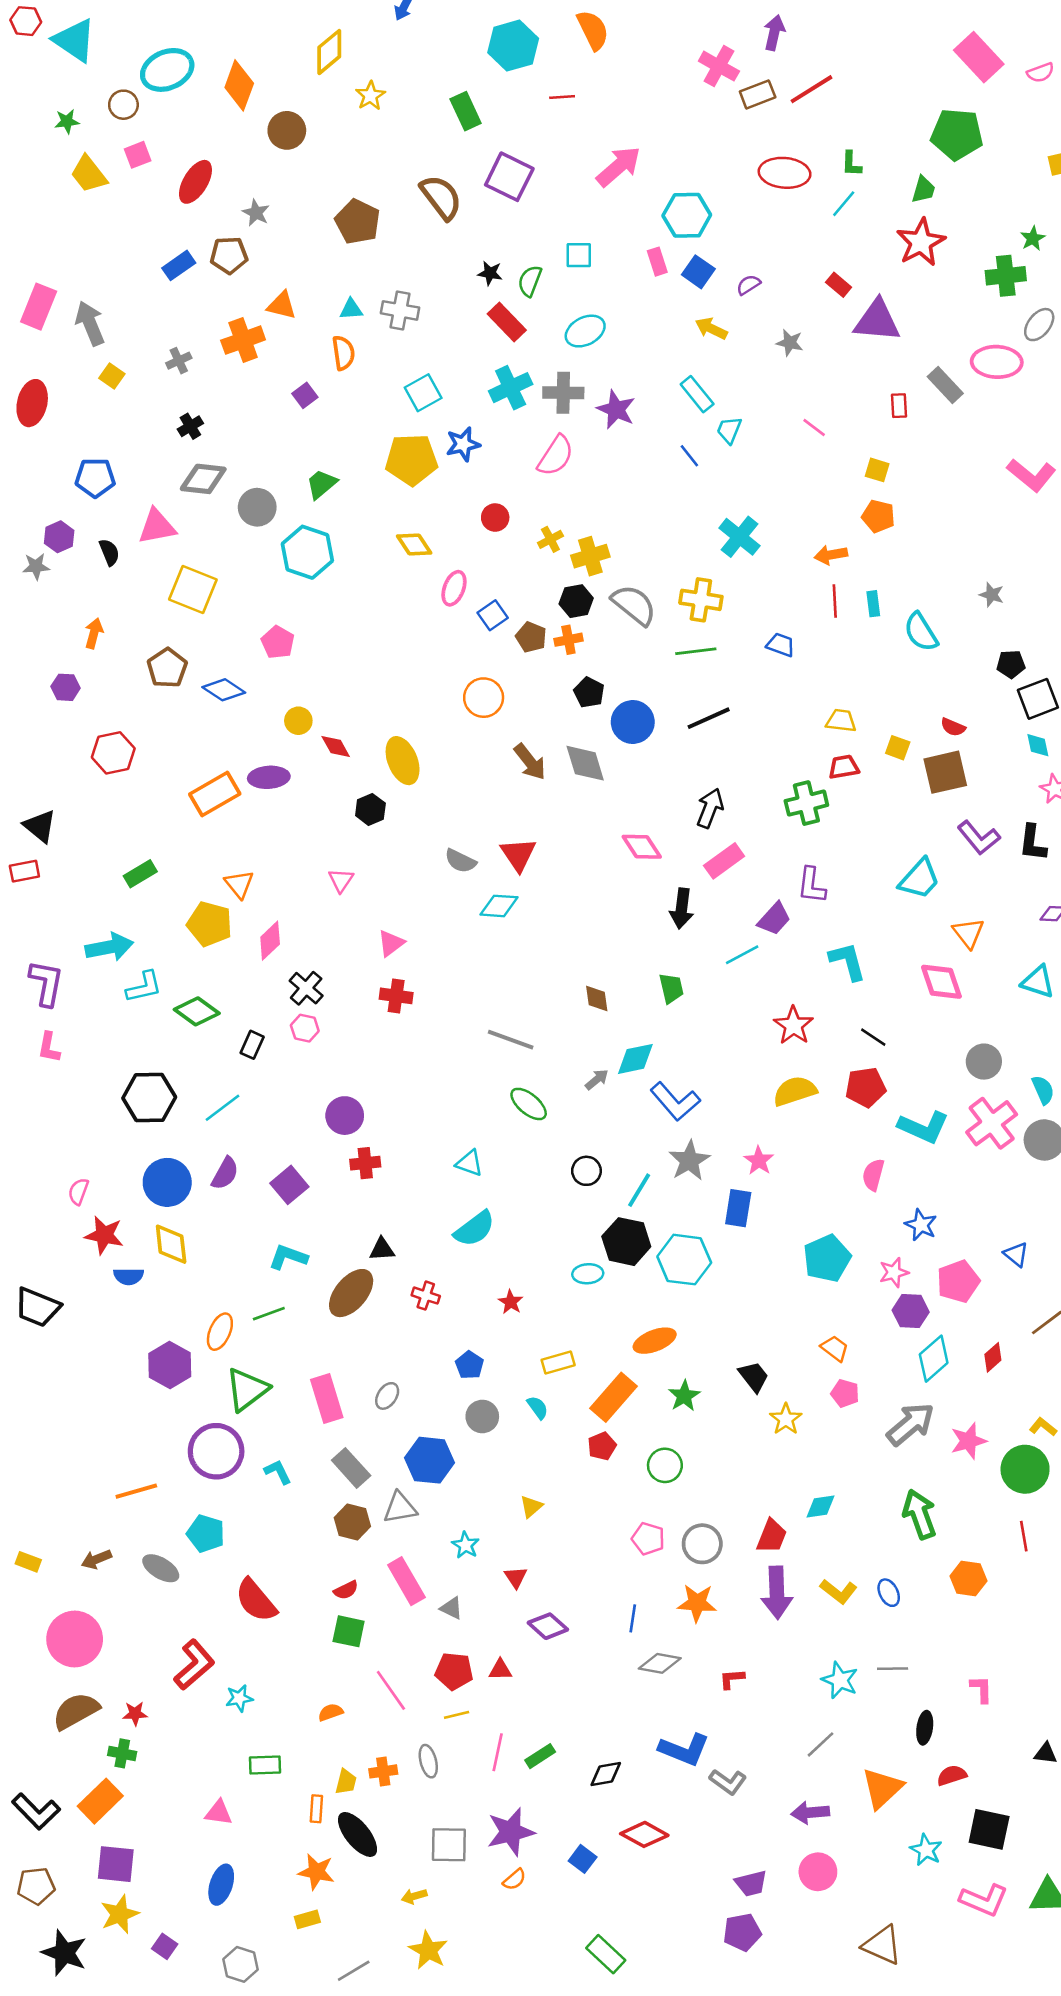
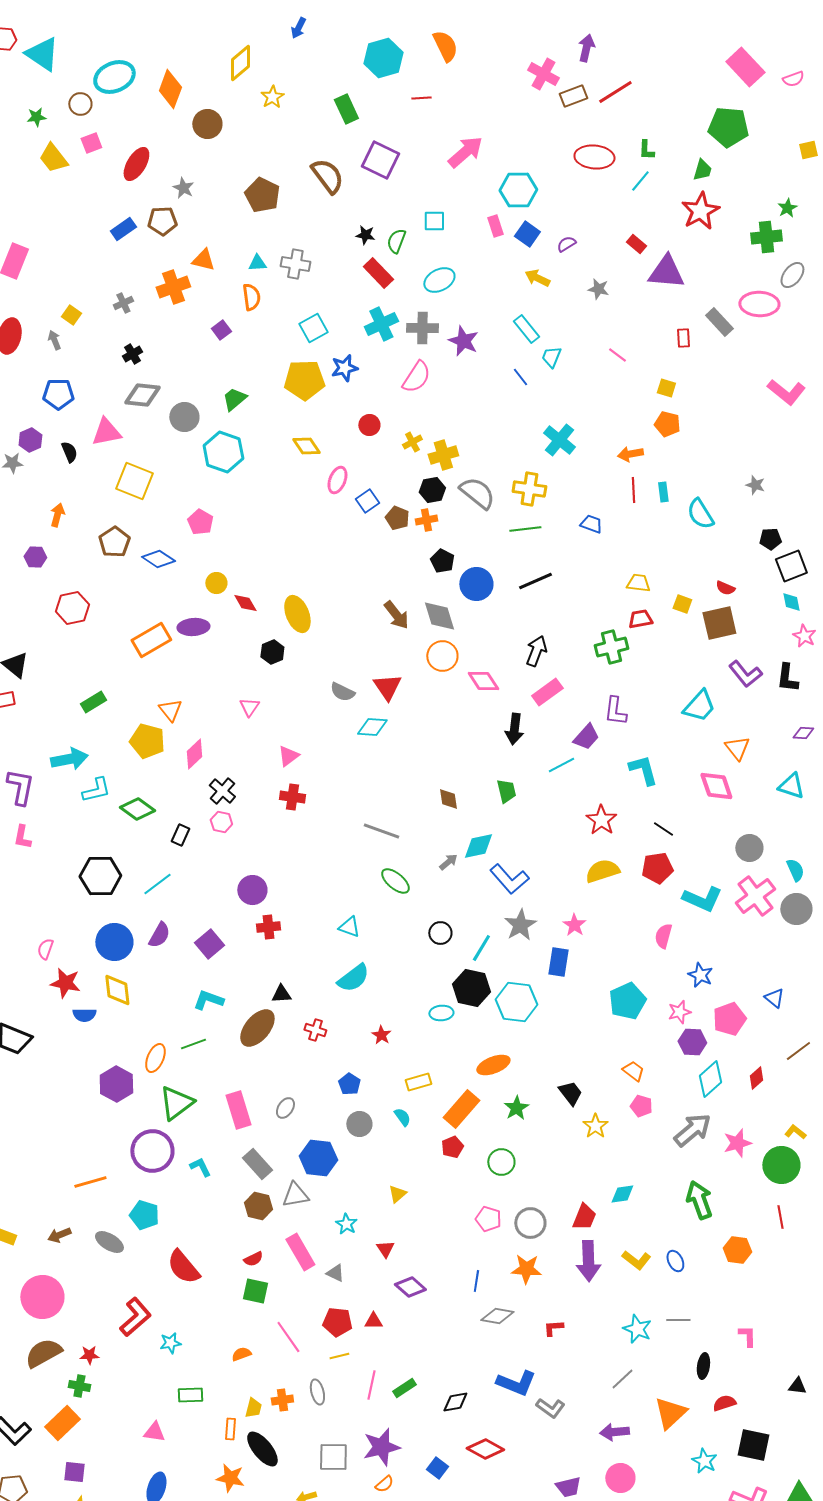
gray arrow: (90, 323) -> (54, 340), moved, size x0.6
orange circle: (484, 698) -> (442, 656), moved
purple square: (116, 1864) -> (74, 1472), size x0.7

